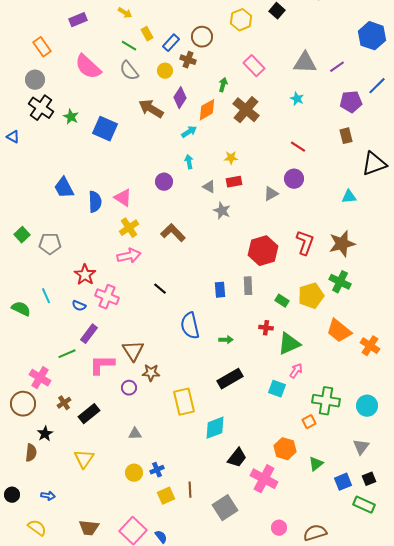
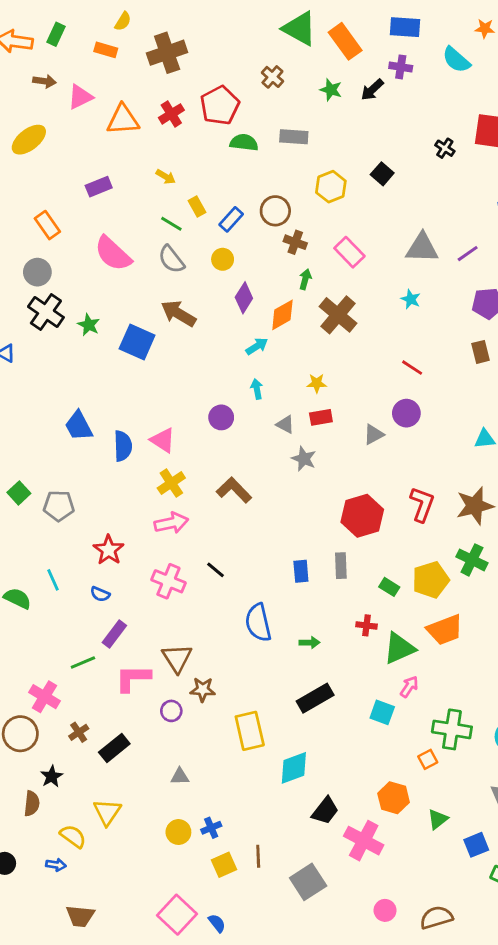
brown cross: (188, 60) -> (295, 242), moved
brown arrow: (151, 109) -> (178, 313), moved
pink cross: (107, 297) -> (168, 581), moved
orange trapezoid: (339, 331) -> (445, 630), moved, turned -60
yellow semicircle: (37, 528) -> (73, 836), moved
brown trapezoid: (89, 528) -> (80, 916), moved

